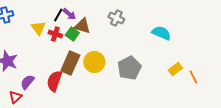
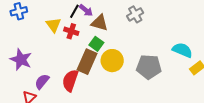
gray cross: (116, 18) -> (135, 14), turned 35
cyan semicircle: (161, 33) -> (182, 50), moved
green square: (72, 34) -> (96, 44), moved
gray pentagon: (129, 68) -> (149, 67), turned 30

